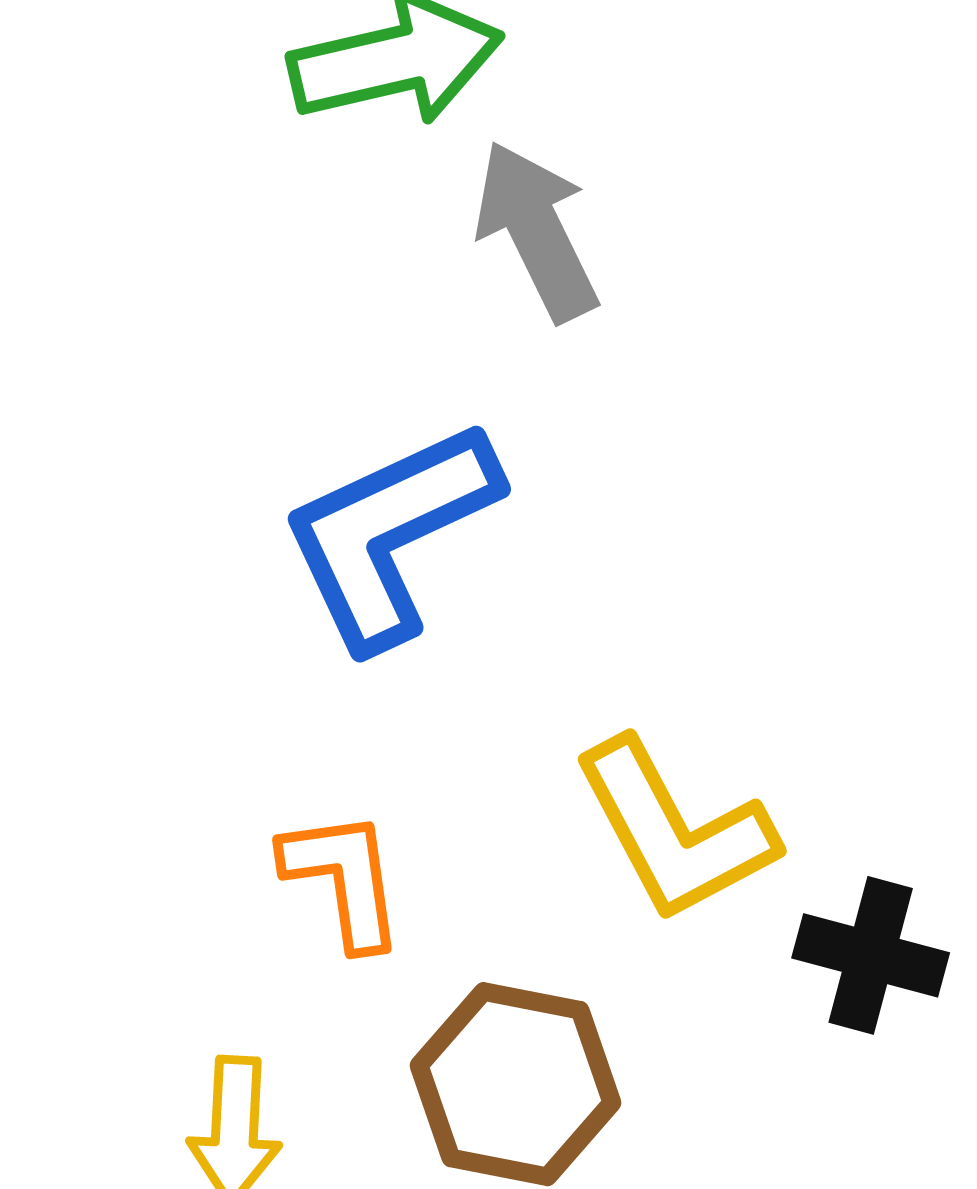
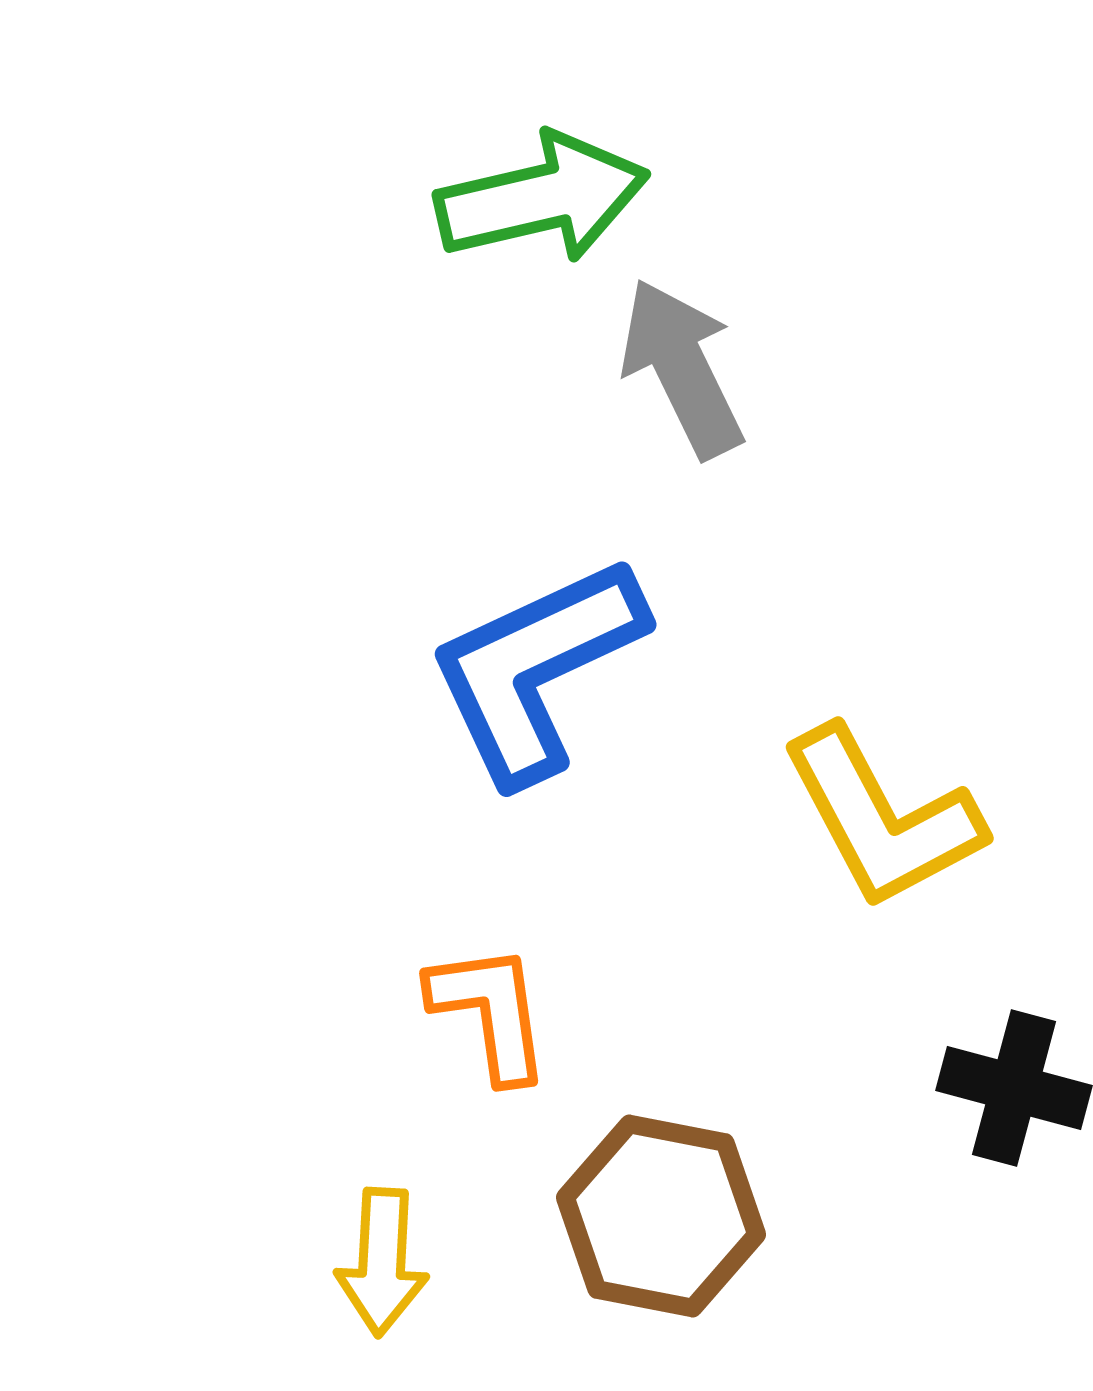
yellow L-shape: (674, 831) -> (882, 818), moved

